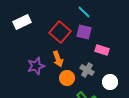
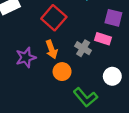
purple square: (84, 32) -> (113, 18), moved
gray cross: (87, 70) -> (83, 48), moved

